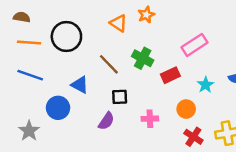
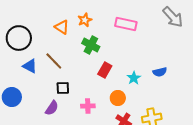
pink rectangle: (195, 45) -> (126, 24), moved, turned 45
green cross: (143, 58) -> (91, 45), moved
red rectangle: (170, 75) -> (105, 70), turned -35
blue triangle: (80, 85) -> (30, 66), moved

